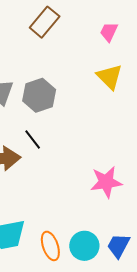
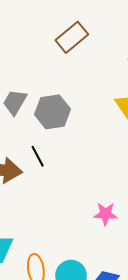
pink star: (106, 182) -> (105, 214), size x0.7

